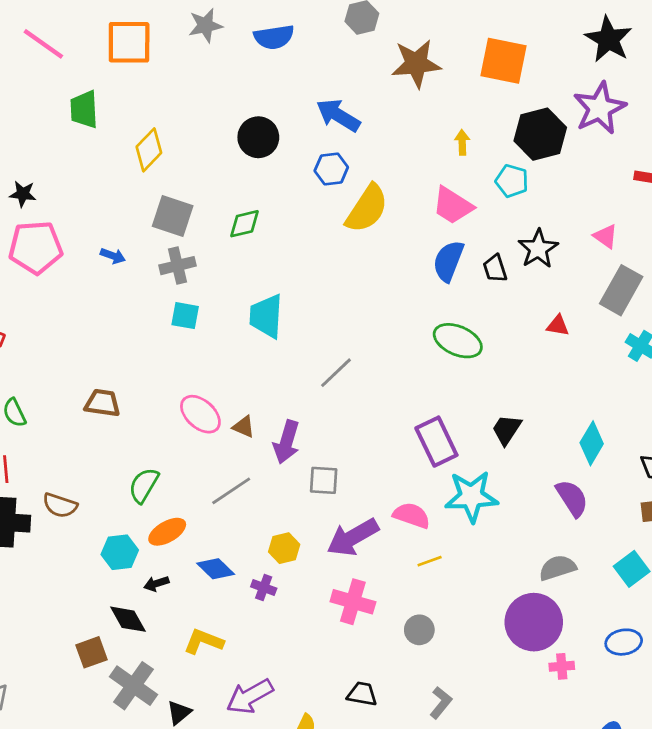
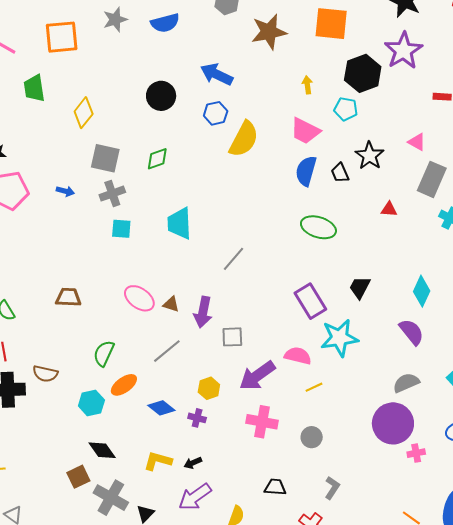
black arrow: (156, 584) -> (193, 463), moved

